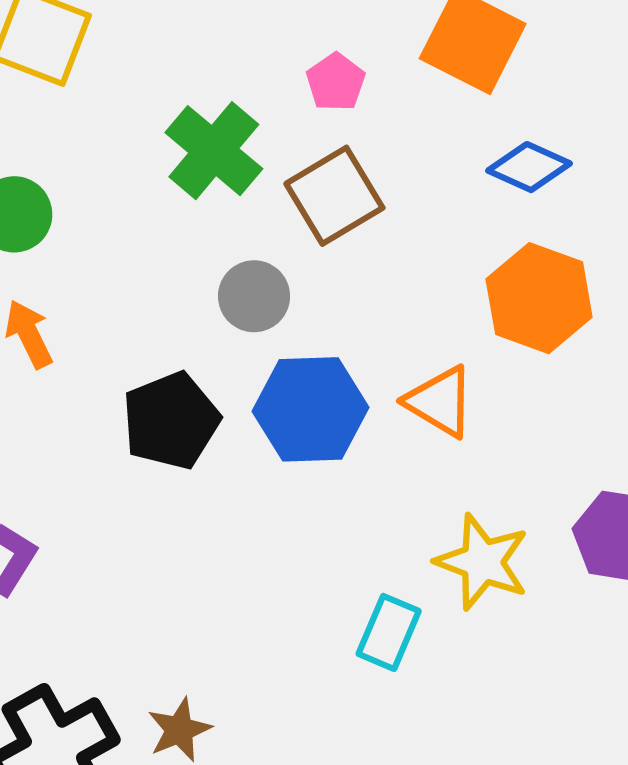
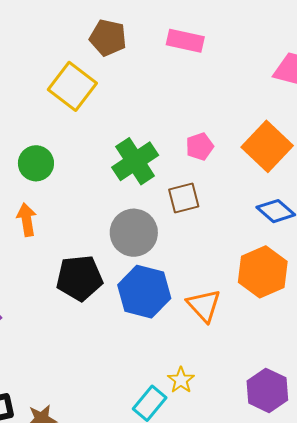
brown square: (334, 196) -> (184, 198), size x0.7
gray circle: (254, 296) -> (134, 233), size x1.4
yellow star: (482, 562) -> (181, 380), moved, size x0.6

